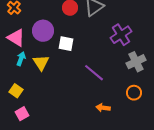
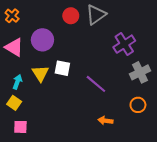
white square: (66, 44) -> (62, 68), moved
cyan arrow: (21, 59) -> (17, 82), moved
pink square: (22, 114) -> (20, 127), turned 32

